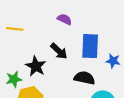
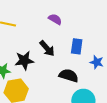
blue rectangle: (90, 46) -> (77, 46), size x0.7
black star: (36, 66) -> (24, 60), turned 30

